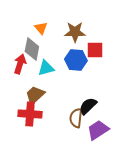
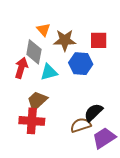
brown star: (75, 32) -> (65, 40), moved
red square: (95, 50) -> (99, 40), moved
brown semicircle: (76, 118) -> (81, 125), turned 66

